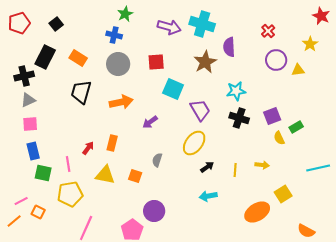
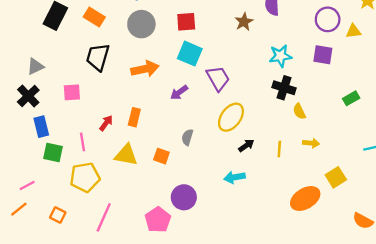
brown star: (205, 62) -> (244, 22), size x0.7
black cross: (24, 76) -> (28, 96), moved, turned -30
cyan square: (173, 89) -> (190, 54), moved
purple trapezoid: (200, 110) -> (218, 78), moved
purple square: (272, 116) -> (323, 55), moved, turned 30
pink square: (30, 124) -> (72, 92), moved
yellow semicircle: (279, 138) -> (299, 111), moved
cyan arrow: (208, 196) -> (234, 177), moved
orange square: (38, 212) -> (58, 215), moved

